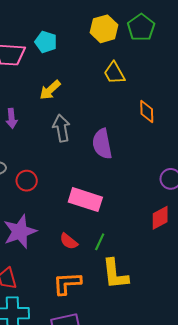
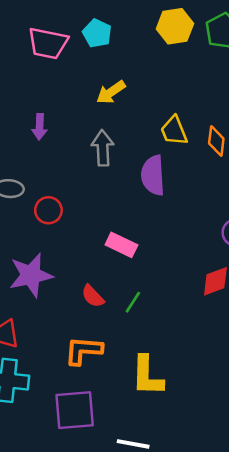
yellow trapezoid: (114, 73) -> (174, 131), moved
yellow arrow: (50, 90) -> (111, 92), moved
pink rectangle: (85, 200) -> (121, 245), size x0.7
yellow L-shape: (115, 274) -> (147, 376), moved

